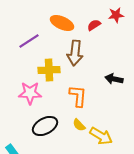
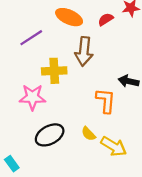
orange L-shape: (78, 96) -> (106, 101), moved

